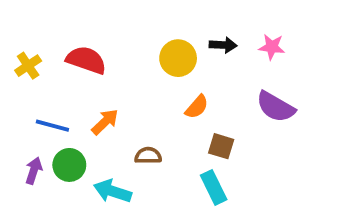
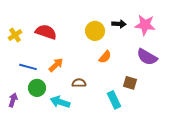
pink star: (272, 47) -> (145, 25), size x1.5
brown square: (221, 146) -> (130, 83), moved
purple arrow: (34, 171) -> (13, 100), moved

